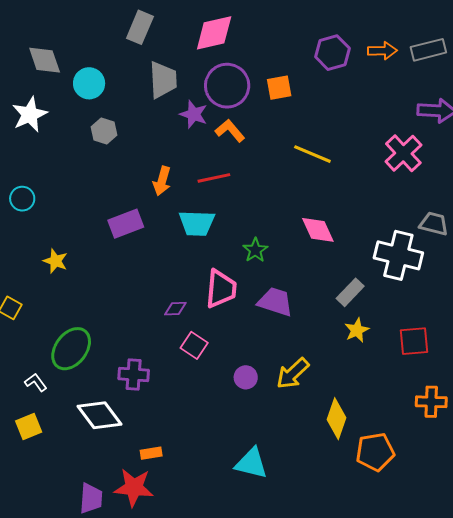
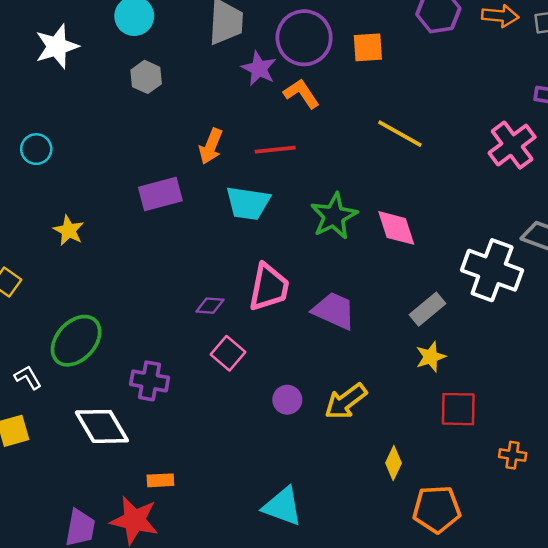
green star: (255, 250) -> (334, 216), moved, size x1.5
red square: (414, 341) -> (458, 409), moved
orange cross: (431, 402) -> (513, 455), size x0.7
yellow diamond: (337, 419) -> (394, 463), size x0.7

